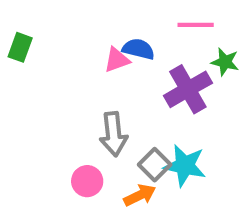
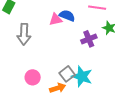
purple cross: (188, 89) -> (89, 39), size x0.7
gray arrow: (113, 134) -> (24, 34), moved

